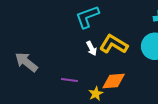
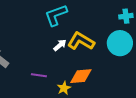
white arrow: (92, 48) -> (60, 45), turned -104

